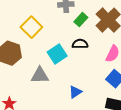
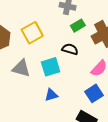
yellow square: (31, 27) -> (32, 33), moved
cyan square: (57, 54) -> (51, 67), moved

